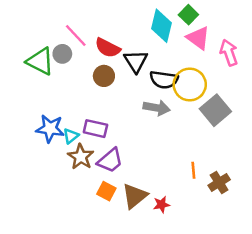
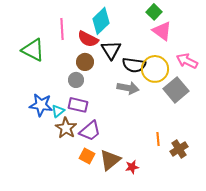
cyan diamond: (162, 26) -> (101, 21), moved, turned 32
pink line: (76, 36) -> (62, 29), turned 40
pink arrow: (229, 53) -> (187, 61), moved, turned -45
gray circle: (62, 54) -> (76, 80), moved

